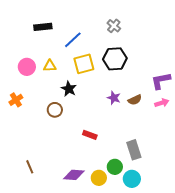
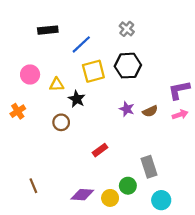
yellow triangle: (50, 66) -> (57, 85), moved
red rectangle: (90, 135) -> (100, 150), turned -56
cyan circle: (132, 179) -> (161, 200), moved

